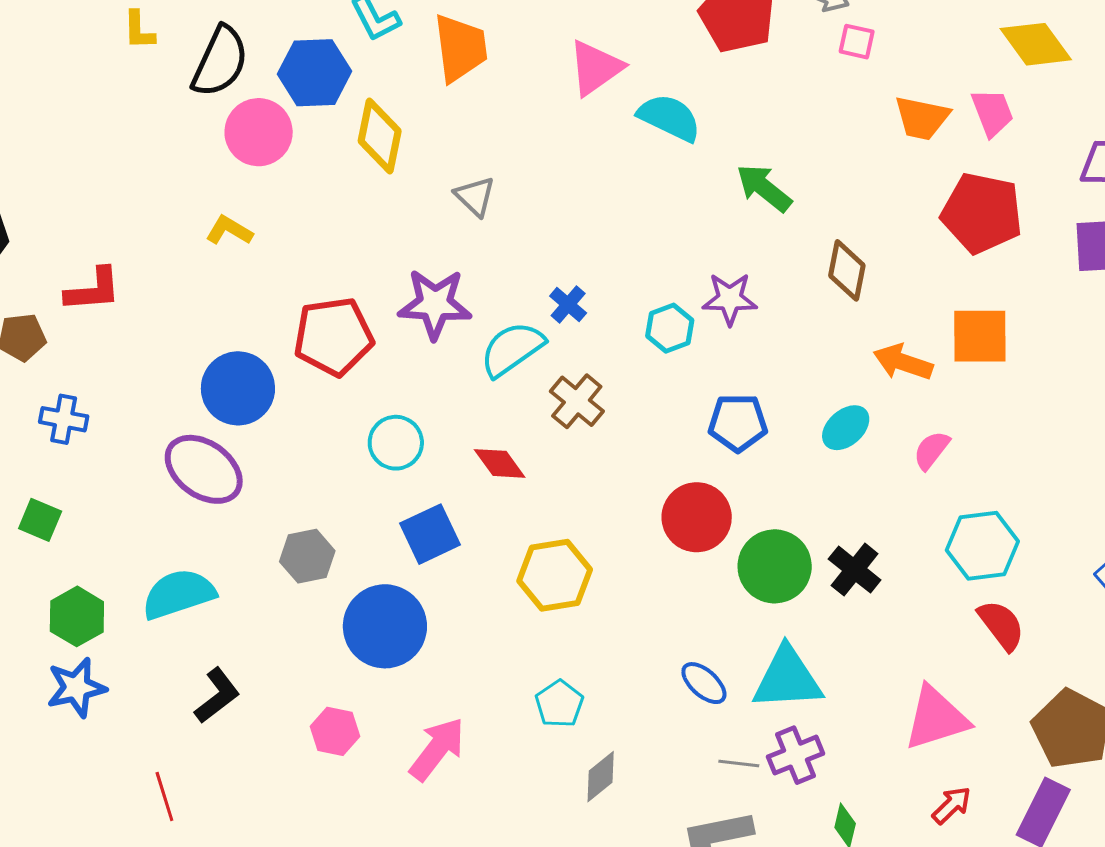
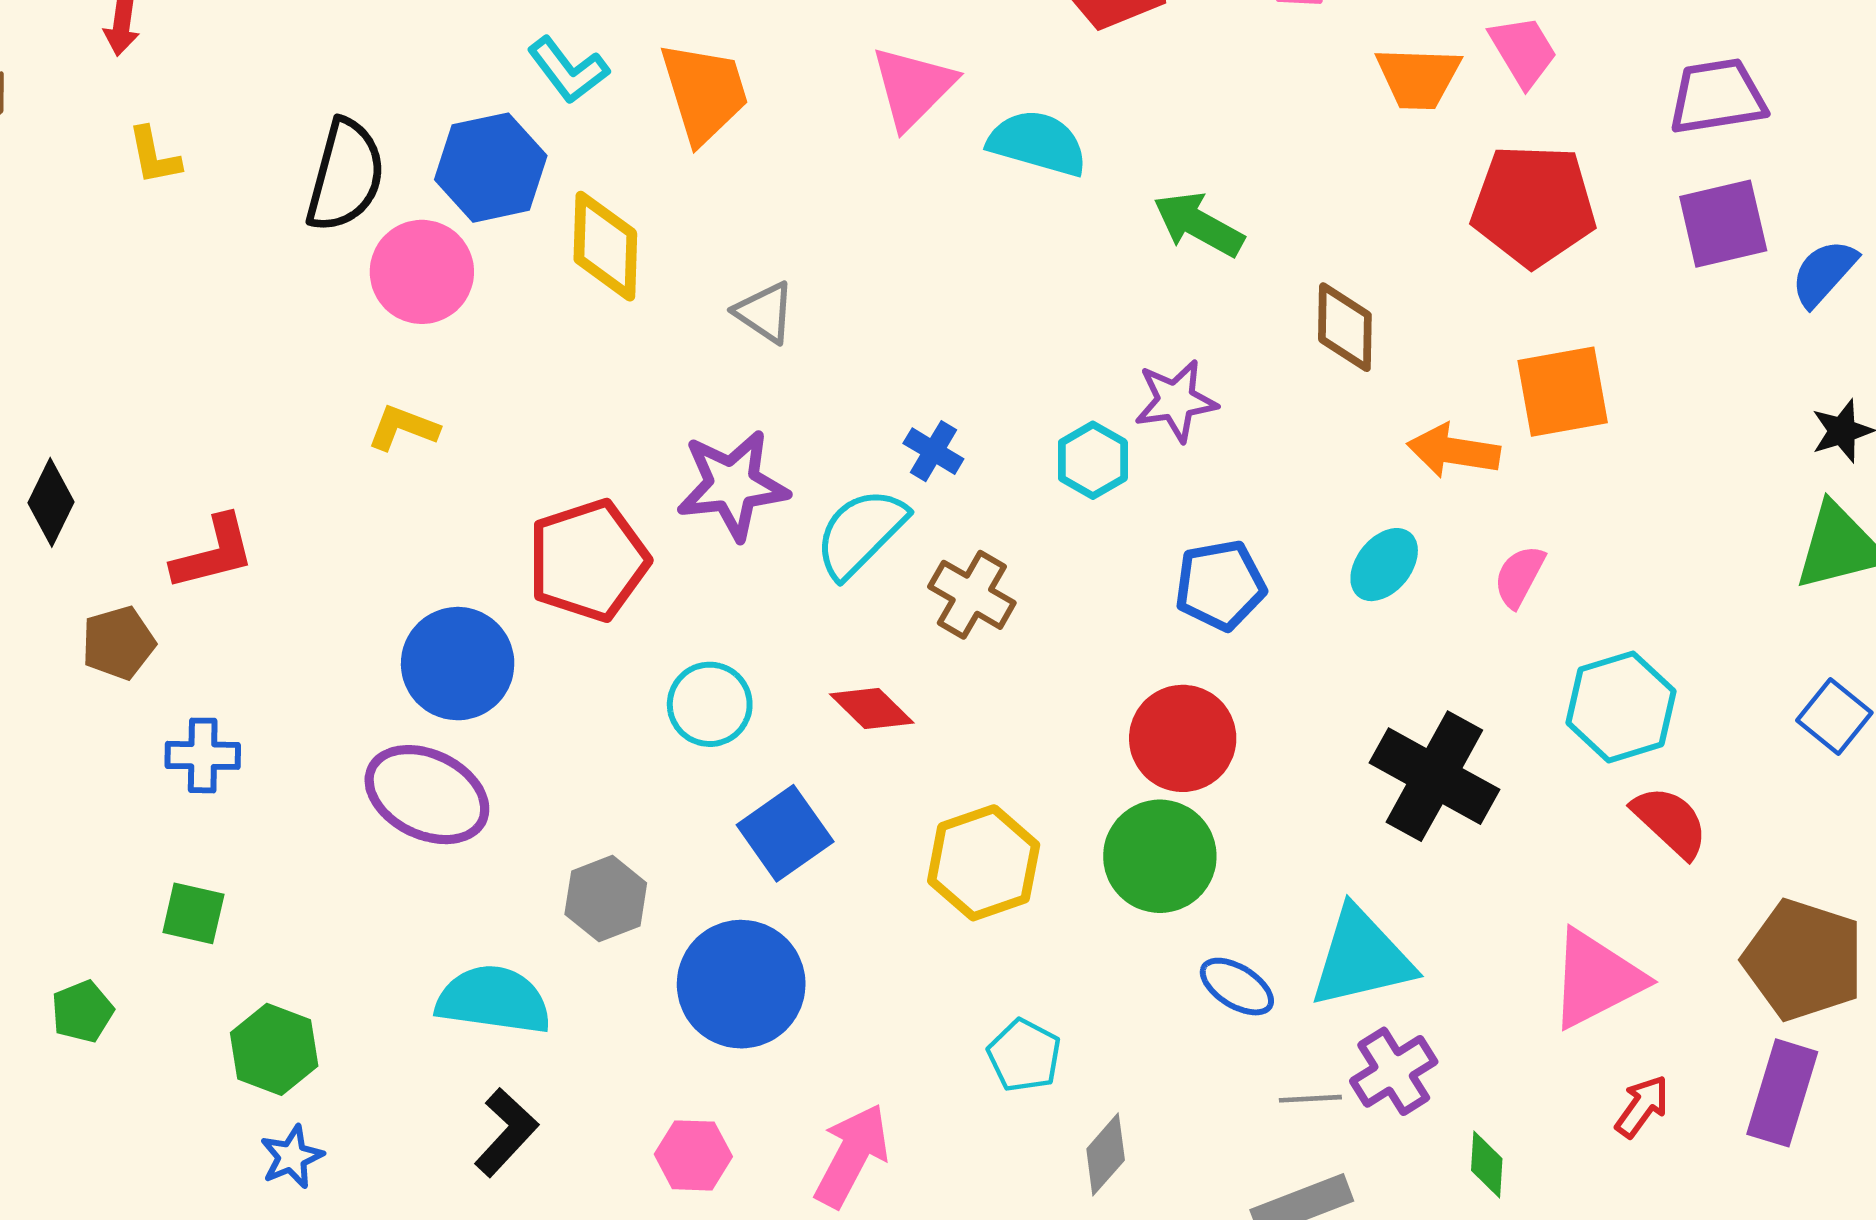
yellow L-shape: (139, 30) -> (154, 156), moved
green circle: (775, 566) -> (1160, 856), moved
black cross: (855, 570) -> (1434, 776), size x1.5
cyan semicircle: (179, 594) -> (494, 1000), moved, turned 36
blue star: (76, 688) -> (292, 1157), size x0.7

